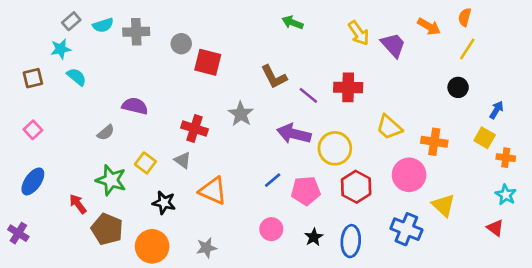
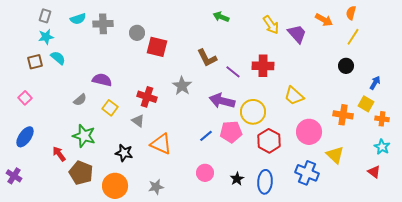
gray rectangle: (71, 21) -> (45, 16), moved, turned -32
brown square: (33, 78) -> (35, 62), moved
orange cross: (434, 142) -> (343, 115), moved
yellow square: (145, 163) -> (110, 108), moved
pink pentagon: (306, 191) -> (231, 132), moved

